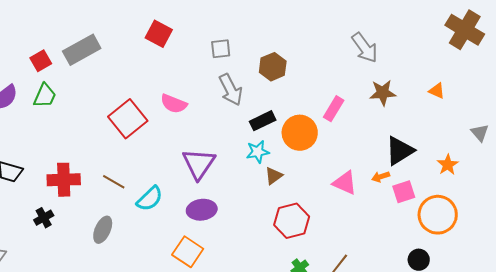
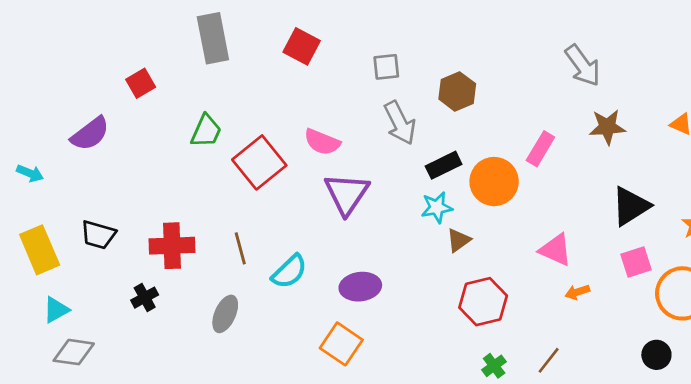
gray rectangle: (82, 50) -> (213, 38), moved, turned -72
green trapezoid: (45, 96) -> (206, 131), moved
purple triangle: (199, 164) -> (347, 194), moved
orange arrow: (381, 177) -> (577, 292), moved
brown line: (114, 182) -> (240, 248), turned 45

